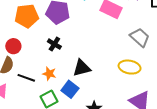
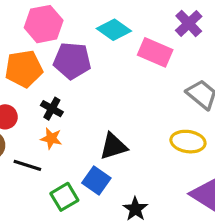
black cross: (54, 44) -> (52, 109), moved
orange star: (49, 74) -> (51, 138), moved

